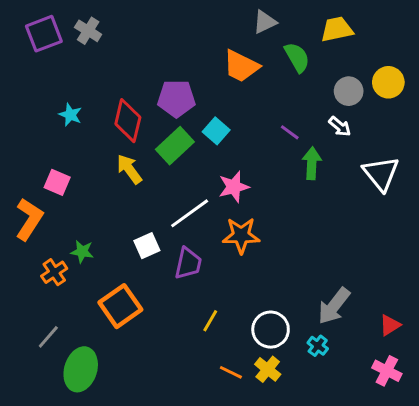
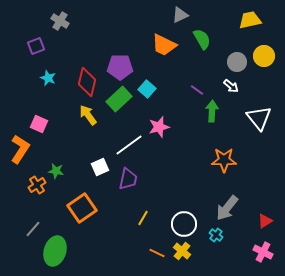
yellow trapezoid: (337, 29) -> (250, 20), moved
purple square: (44, 34) -> (36, 46), moved, size x0.7
orange star: (241, 235) -> (224, 160), moved

